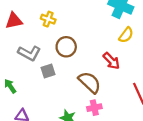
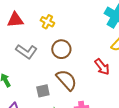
gray square: (48, 71) -> (43, 91), moved
brown semicircle: (90, 82) -> (67, 80), moved

